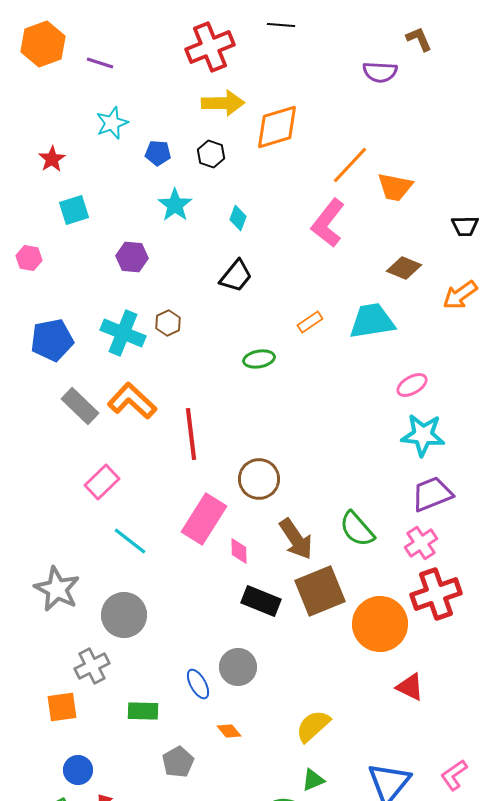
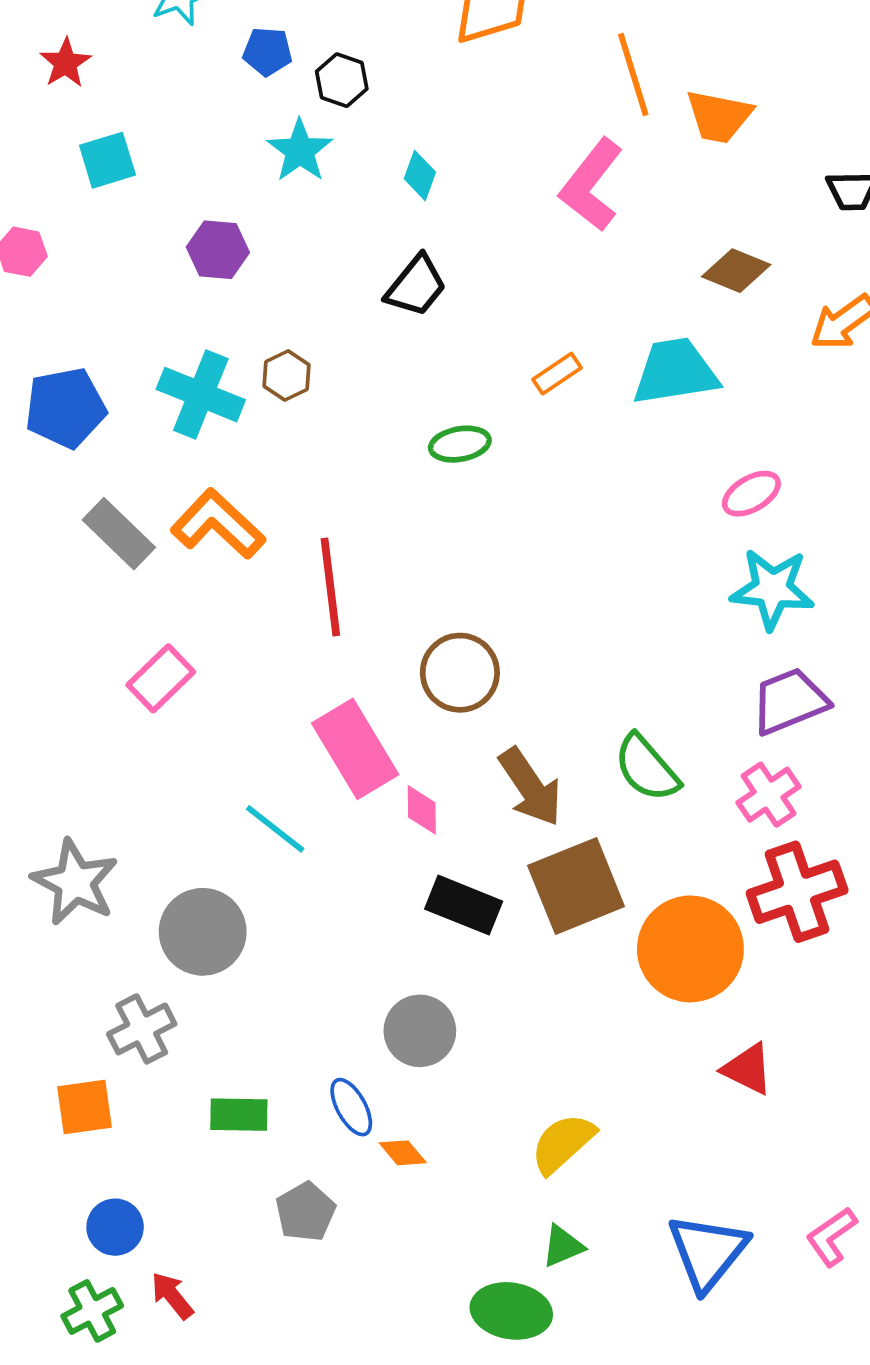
black hexagon: (211, 154) -> (342, 80), moved
orange line: (350, 165) -> (633, 74), turned -60
pink rectangle: (204, 519) -> (355, 749), turned -63
cyan line: (130, 541) -> (275, 829), moved
blue ellipse: (198, 684) -> (351, 1107), moved

